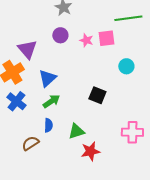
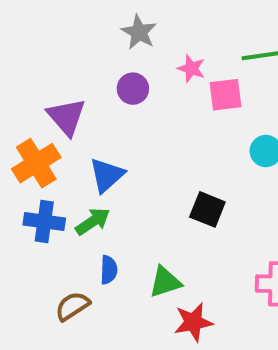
pink star: (86, 40) -> (191, 68), moved
blue cross: (16, 101) -> (44, 221), turned -30
green arrow: (51, 101) -> (93, 221), moved

